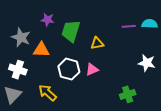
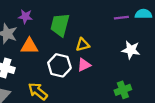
purple star: (47, 20) -> (25, 16), moved
yellow triangle: (97, 43) -> (83, 45), moved
white star: (147, 63) -> (131, 50), moved

